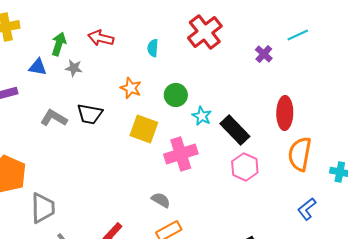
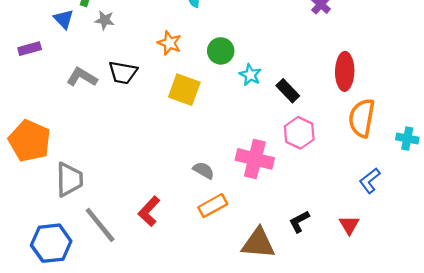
blue triangle: (38, 67) -> (64, 19), turned 36
black rectangle: (235, 130) -> (288, 91), size x0.7
pink cross: (181, 154) -> (255, 159), moved, turned 32

